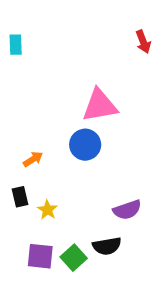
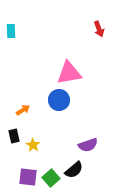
black semicircle: (107, 246) -> (74, 170), turned -30

